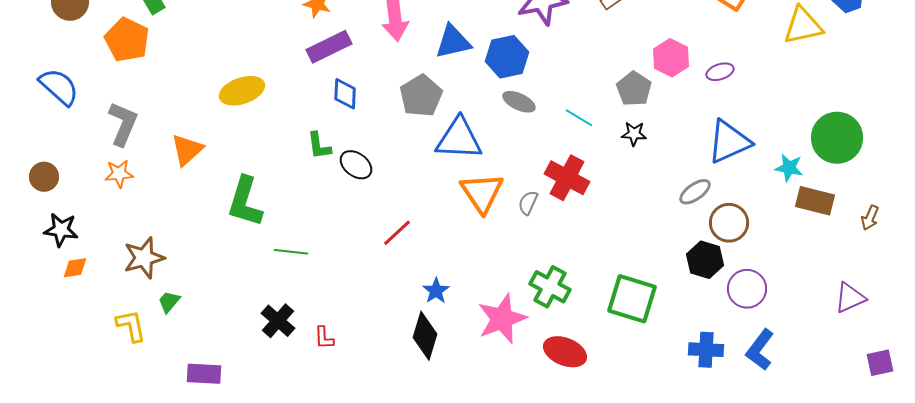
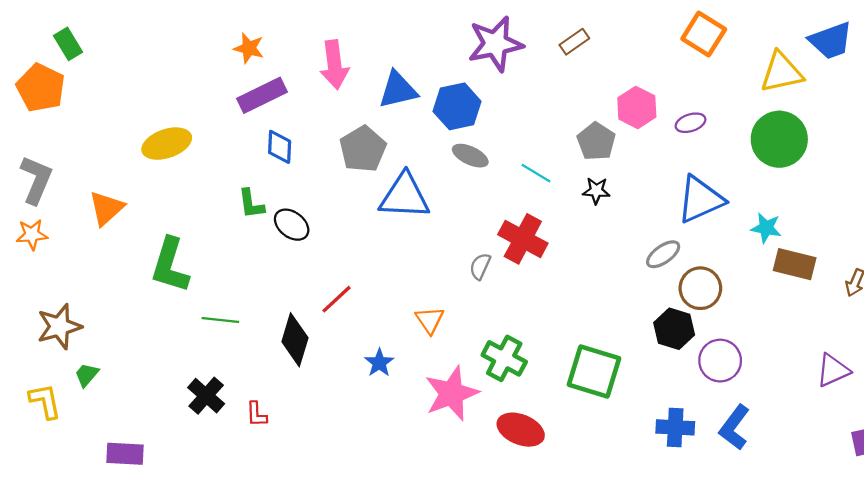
green circle: (837, 138) -> (779, 139), moved
orange triangle: (482, 193) -> (430, 320), moved, size x0.6
black diamond: (425, 336) -> (295, 340), moved

